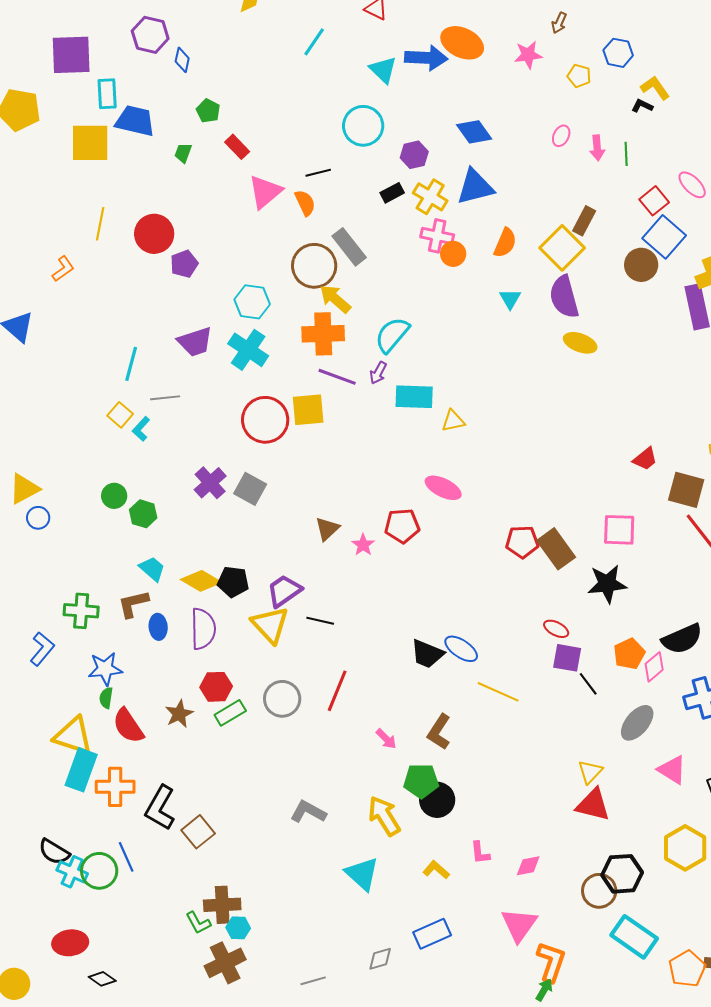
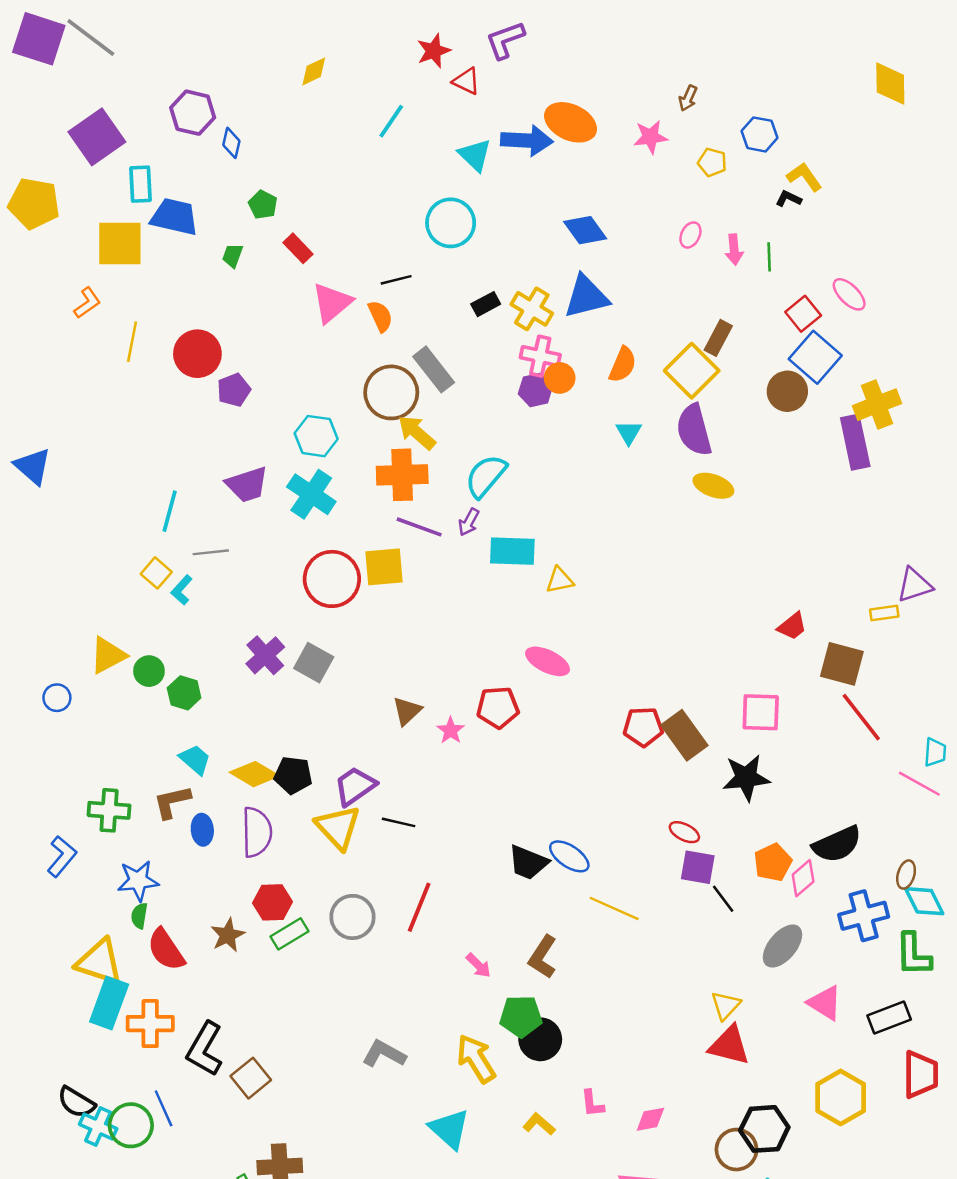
purple square: (71, 55) -> (97, 137), turned -33
purple hexagon: (414, 155) -> (535, 390), moved
orange L-shape: (63, 269) -> (87, 303), moved
yellow triangle: (24, 489) -> (108, 655), moved

